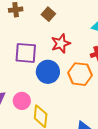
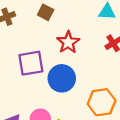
orange hexagon: (80, 74) -> (102, 102), moved

